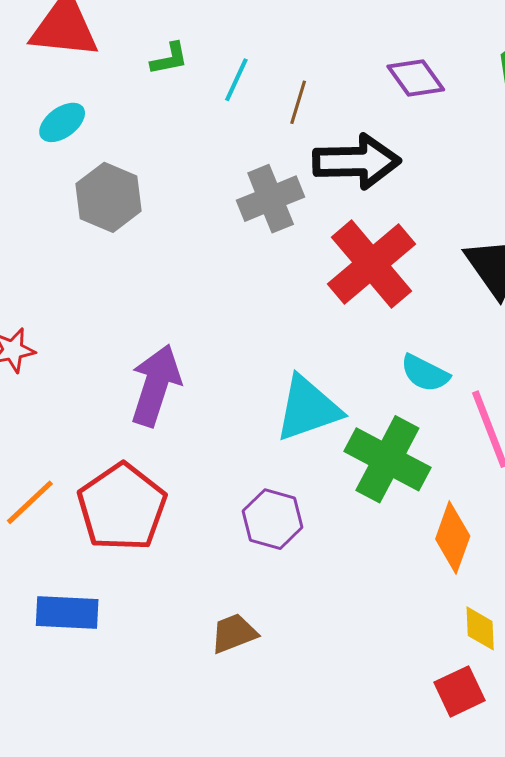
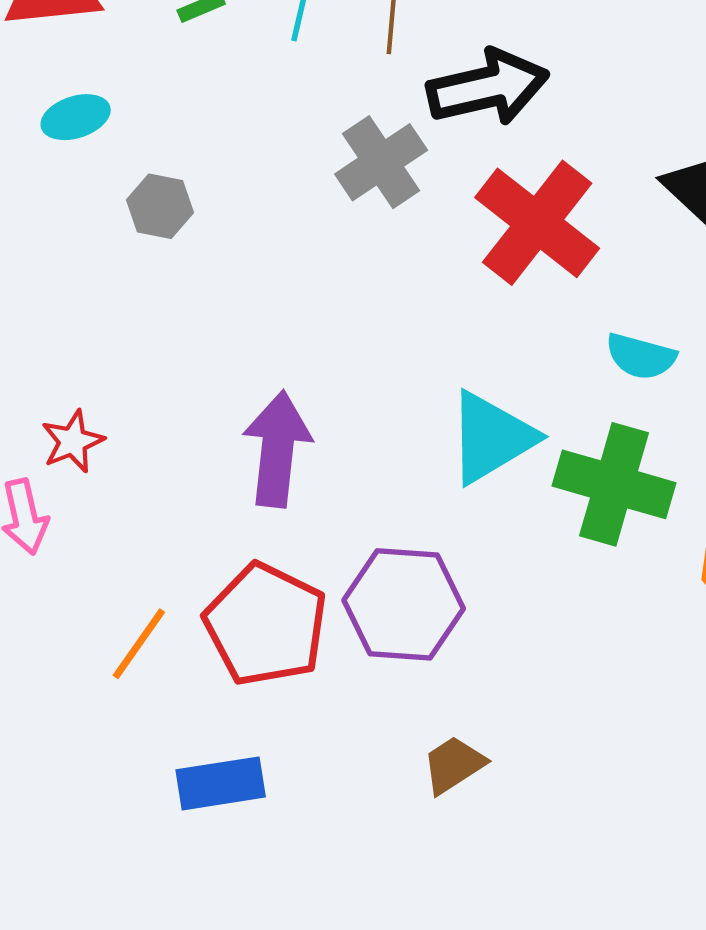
cyan ellipse: (62, 122) -> (76, 117), turned 30
gray hexagon: (109, 197) -> (160, 206), size x0.7
purple hexagon: (273, 519) -> (404, 604), moved, size x1.4

